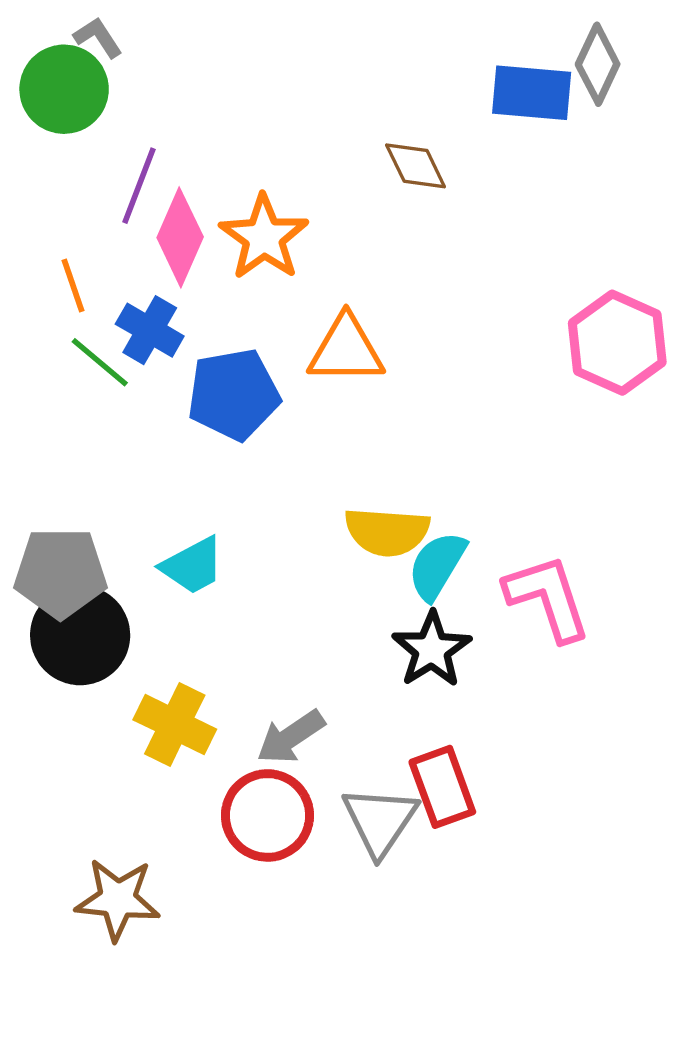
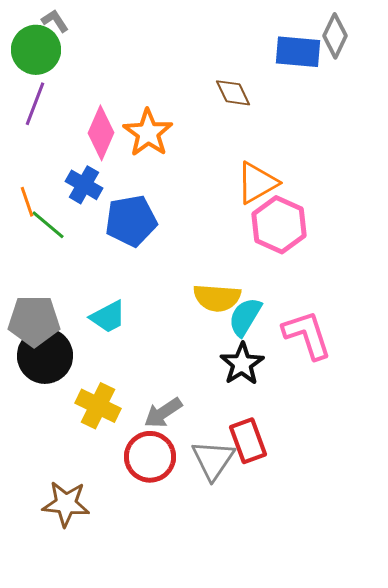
purple line: (139, 186) -> (35, 104), moved
orange line: (73, 285) -> (27, 202), moved
pink hexagon: (617, 343) -> (279, 225), moved
orange triangle: (346, 350) -> (257, 183), moved, turned -30
green line: (100, 362) -> (48, 225), moved

